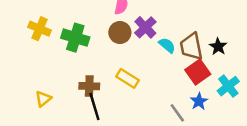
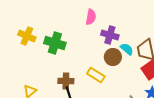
purple cross: (145, 27) -> (110, 35), turned -30
brown circle: (120, 32) -> (113, 57), moved

